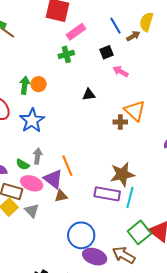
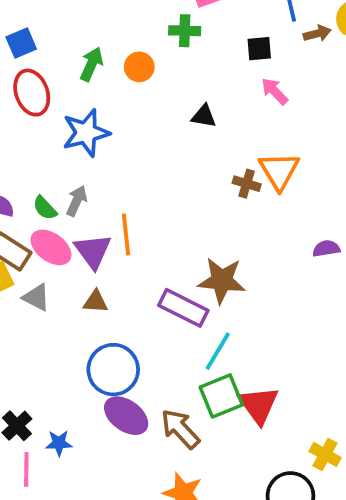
orange circle: (39, 84) -> (139, 67), moved
brown triangle: (61, 196) -> (96, 302), moved
cyan line: (130, 197) -> (218, 351), moved
gray triangle: (32, 211) -> (36, 297), turned -35

